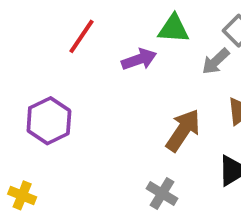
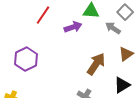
gray arrow: (216, 61) -> (113, 28), turned 77

